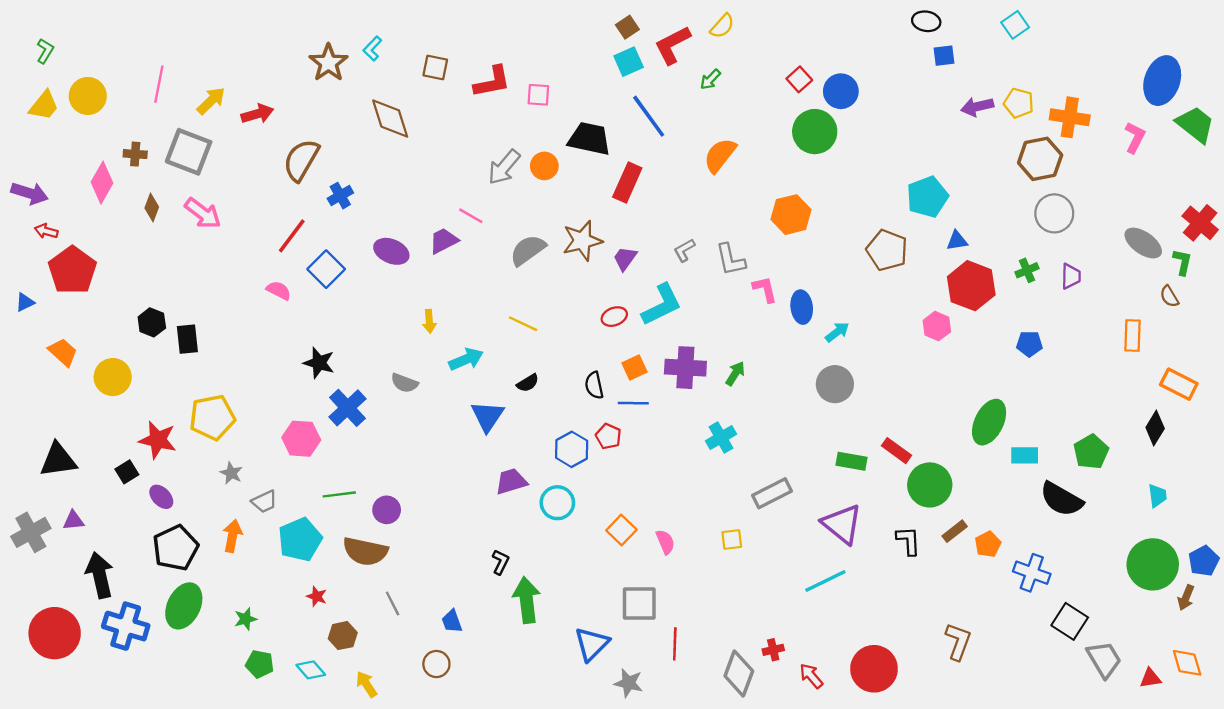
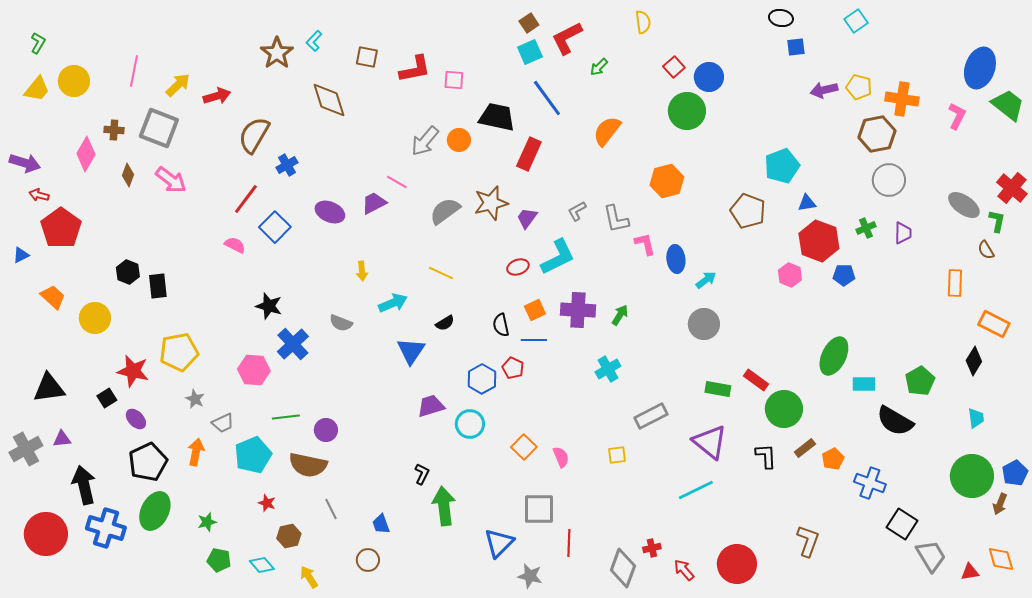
yellow semicircle: (722, 26) -> (643, 22), moved, turned -50
blue pentagon: (1029, 344) -> (844, 275), moved

